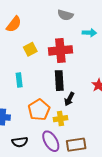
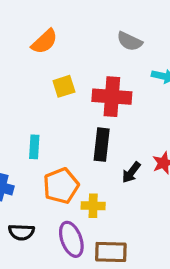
cyan rectangle: (19, 80) -> (34, 147), moved
black arrow: (69, 99) -> (131, 172), moved

